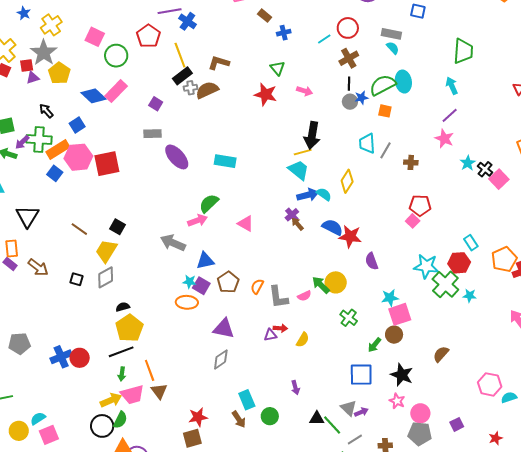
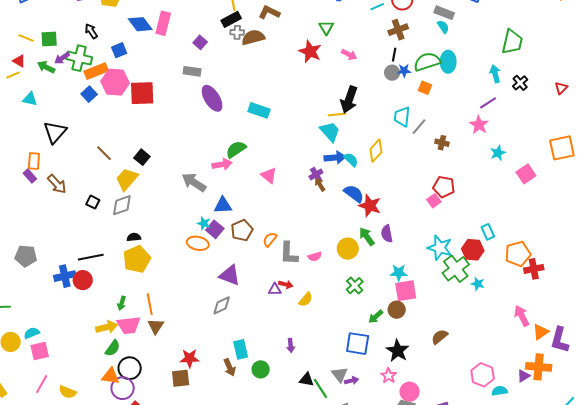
pink rectangle: (116, 91) -> (163, 23), turned -40
black cross: (485, 169) -> (520, 83), moved
green arrow: (321, 285) -> (367, 237), moved
black line: (121, 352) -> (91, 257), moved
black circle: (102, 426) -> (130, 368), moved

